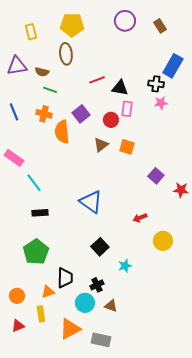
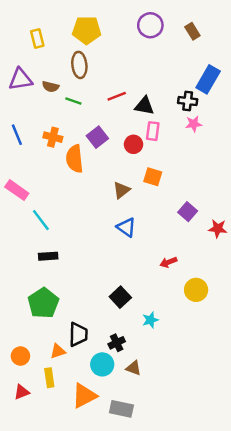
green line: (50, 90) -> (73, 101), moved
brown triangle: (101, 145) -> (121, 190), moved
blue triangle: (91, 202) -> (126, 227), moved, size x0.7

